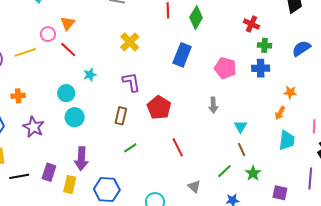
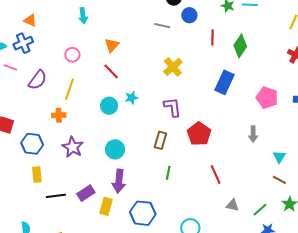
pink circle: (48, 34) -> (72, 55), moved
yellow line: (25, 52) -> (69, 89), moved, turned -55
cyan circle: (66, 93) -> (109, 106), moved
cyan circle: (75, 117) -> (115, 149), moved
green line: (130, 148) -> (168, 173), turned -48
brown line: (242, 150) -> (279, 180), turned -40
green line: (224, 171) -> (260, 210), moved
purple rectangle: (49, 172) -> (86, 193), turned 36
gray triangle: (194, 186) -> (232, 205), moved, turned -32

